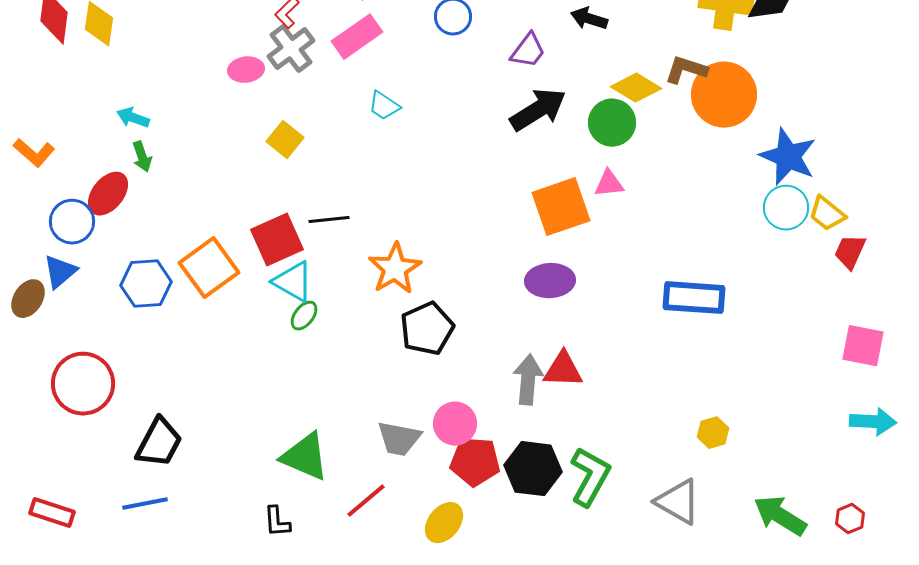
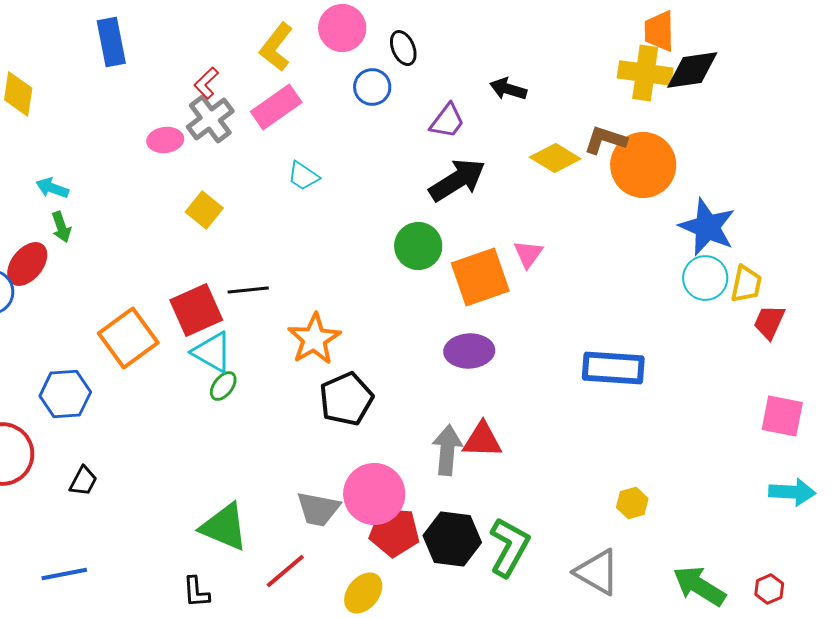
green circle: (612, 123) -> (418, 246), moved
pink triangle: (609, 184) -> (528, 254), turned -48
yellow trapezoid: (827, 214) -> (746, 284), turned -117
blue hexagon: (146, 284) -> (65, 394), moved
pink circle: (455, 424) -> (374, 494), size x1.4
black trapezoid: (159, 443) -> (83, 481), moved, size x0.6

